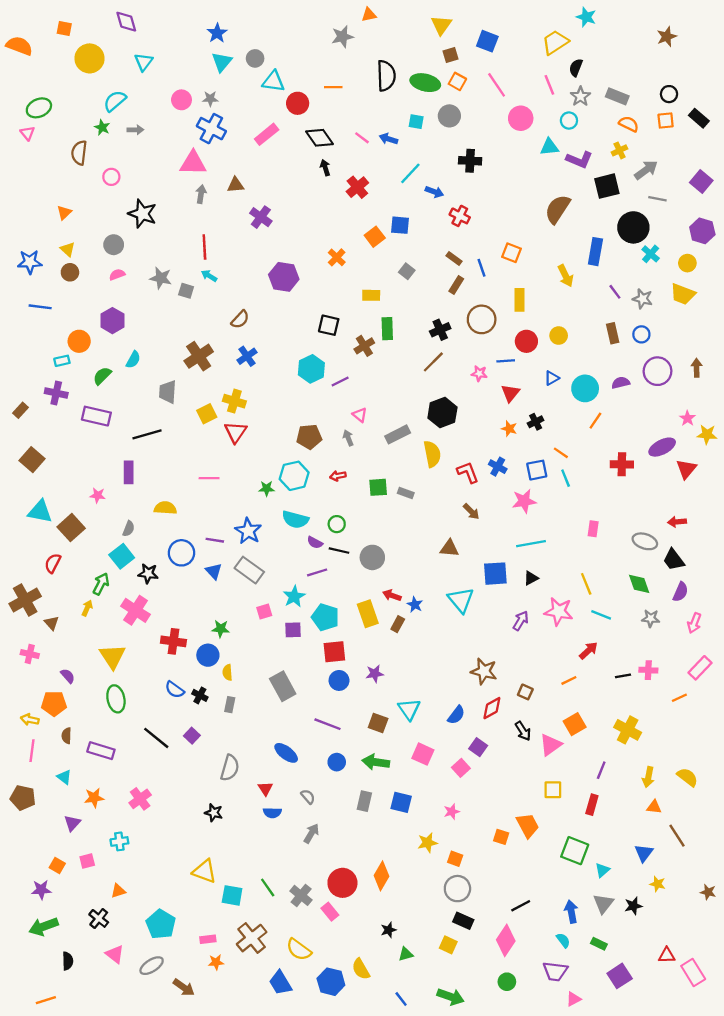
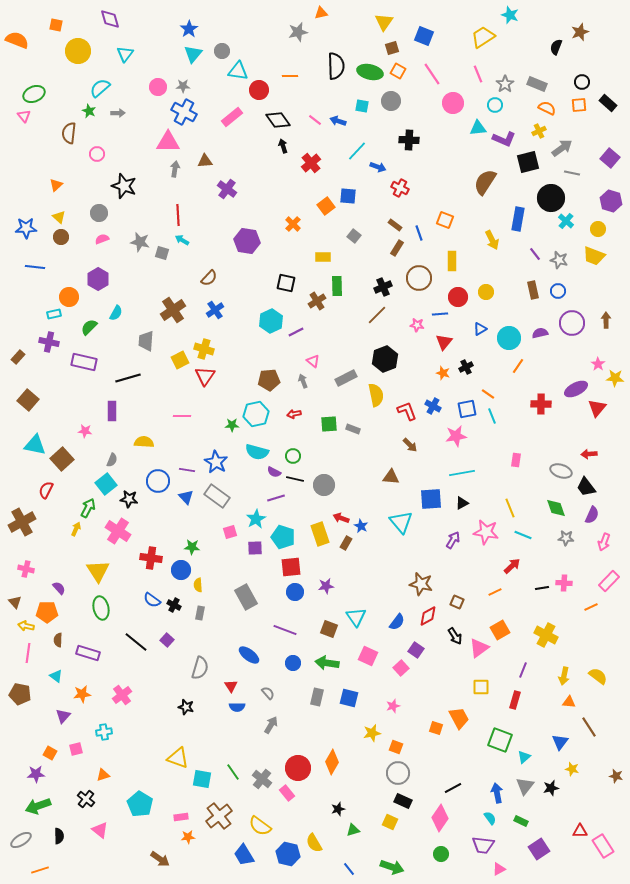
black semicircle: (576, 68) -> (556, 47), moved
brown triangle: (52, 623) -> (15, 602), moved
gray ellipse: (152, 966) -> (21, 840), moved

